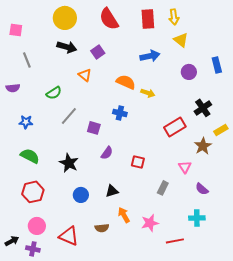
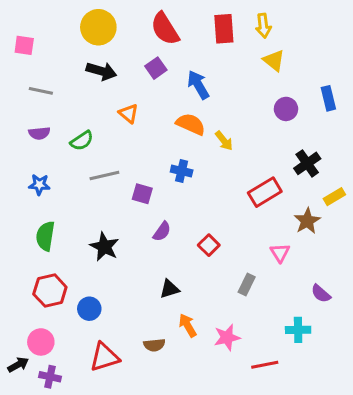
purple square: (98, 52) -> (156, 68), moved
blue arrow: (150, 56) -> (198, 85), moved, turned -108
gray line: (27, 60) -> (41, 91), turned -56
purple semicircle: (13, 88) -> (39, 133), moved
yellow arrow: (148, 93) -> (224, 141), turned 32
gray line: (69, 116) -> (104, 176), turned 36
green semicircle: (30, 156) -> (45, 236), turned -108
red square: (138, 162) -> (209, 245), turned 32
purple semicircle: (202, 189) -> (321, 294), moved
blue circle: (81, 195) -> (89, 309), moved
pink circle: (37, 226) -> (41, 342), moved
red triangle: (69, 236) -> (104, 357), turned -40

